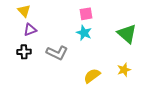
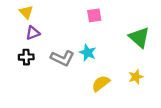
cyan star: (84, 33) -> (88, 53), moved

